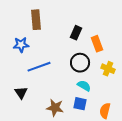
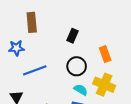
orange rectangle: (97, 44) -> (105, 54), moved
yellow cross: (108, 69) -> (104, 85), moved, size x1.5

